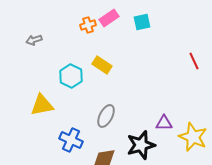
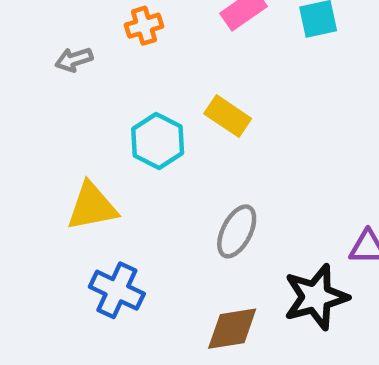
orange cross: (88, 25) -> (144, 26), moved
blue cross: (71, 140) -> (117, 290), moved

